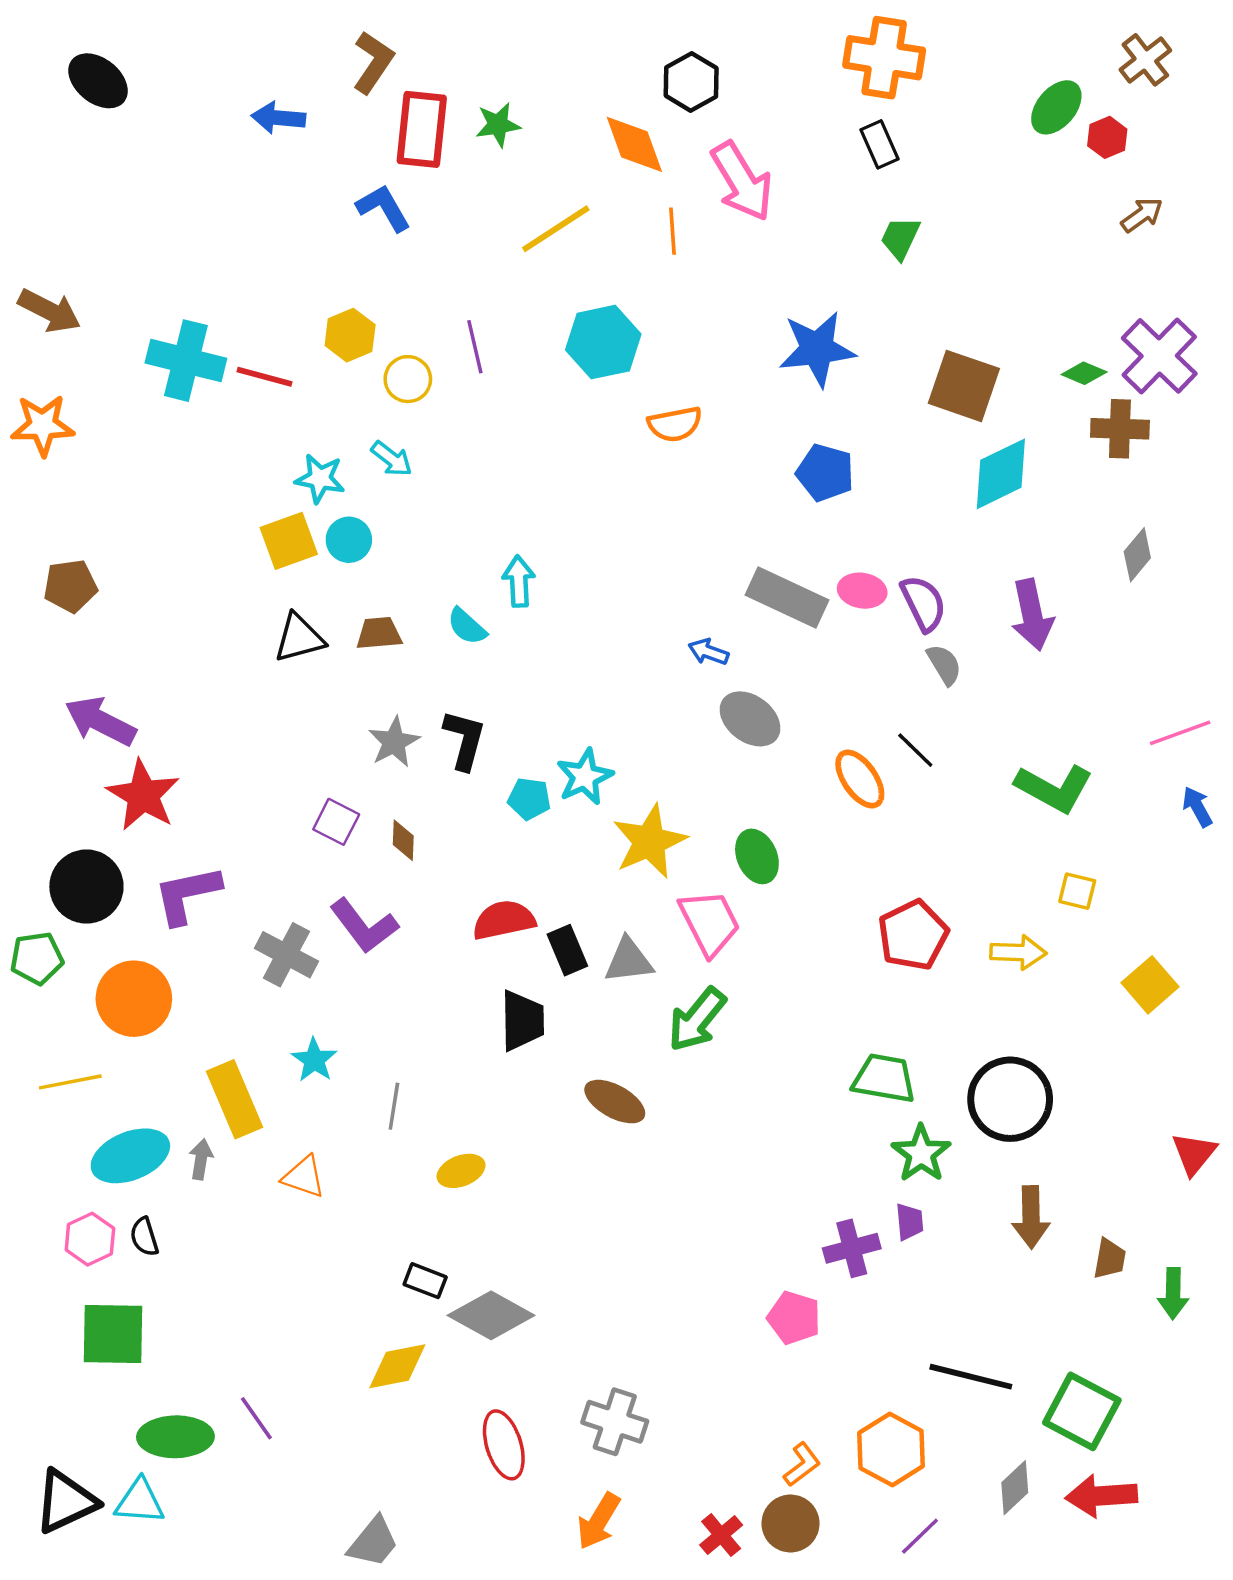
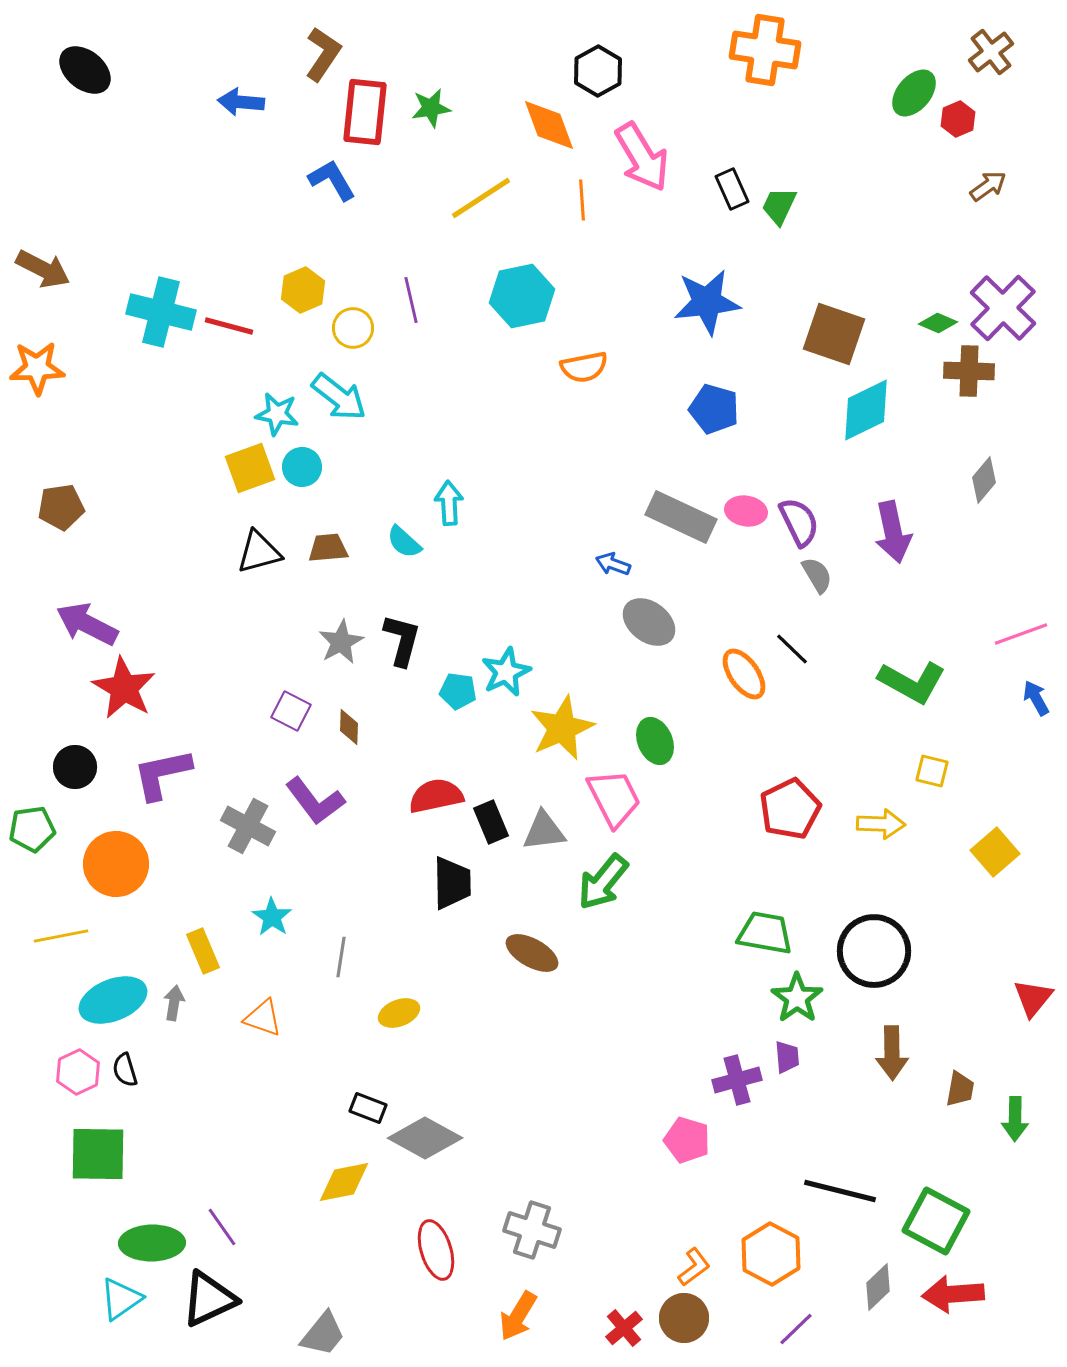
black rectangle: (879, 144) -> (732, 189), moved
cyan arrow: (392, 459) -> (339, 397), size x1.5
black circle: (86, 887) -> (75, 767), size x0.7
yellow rectangle: (234, 1099) -> (203, 951), size x0.7
black triangle: (66, 1502) -> (209, 1299), moved
cyan triangle: (140, 1502) -> (121, 1299), turned -39

